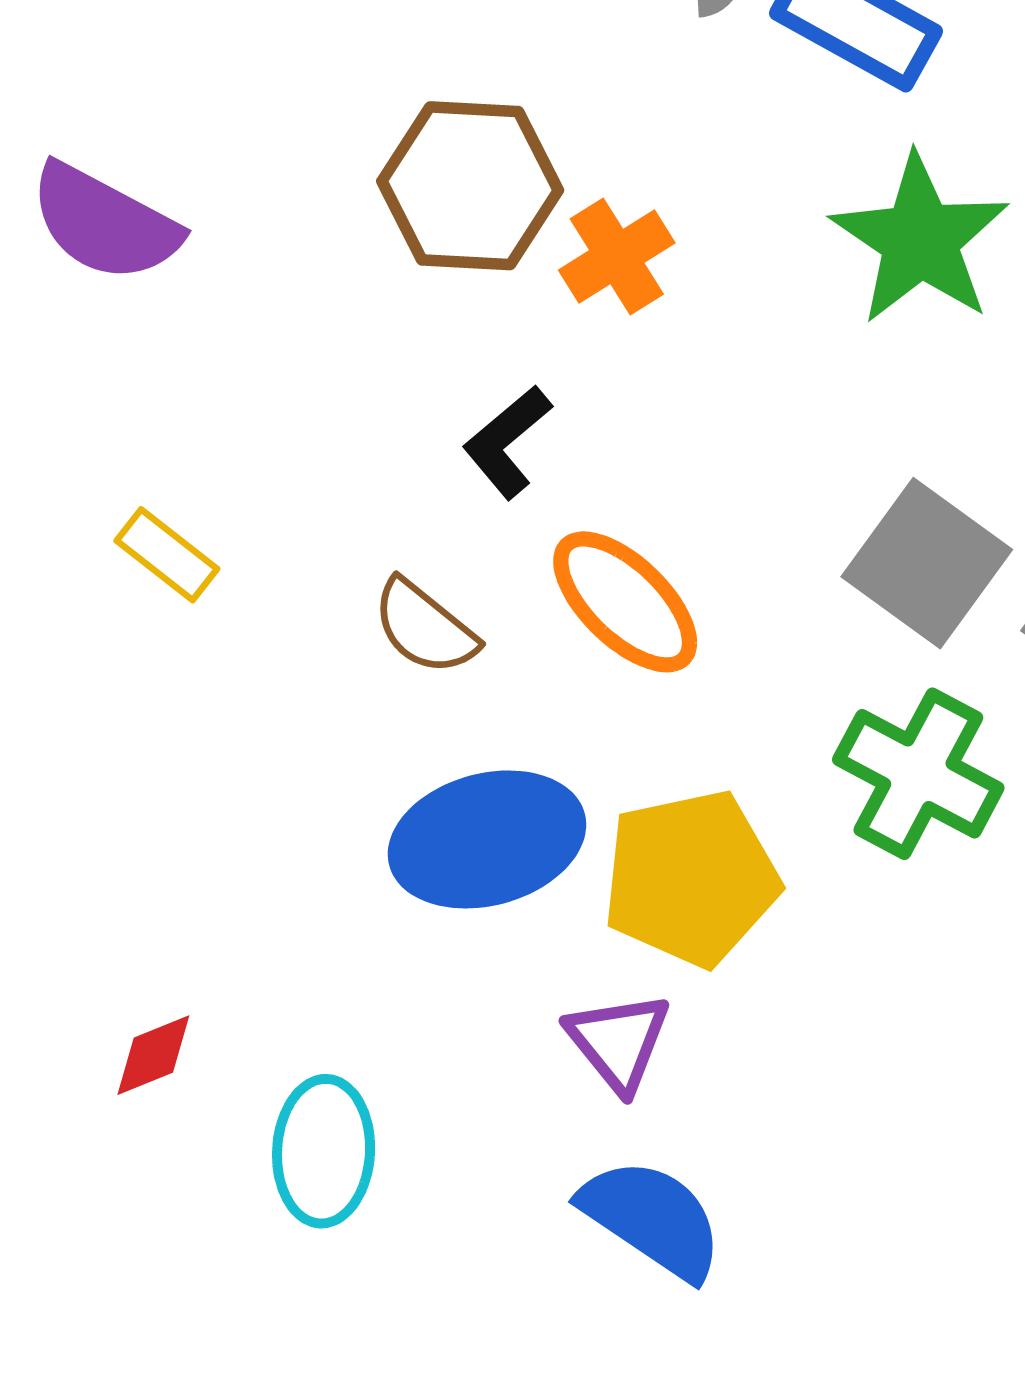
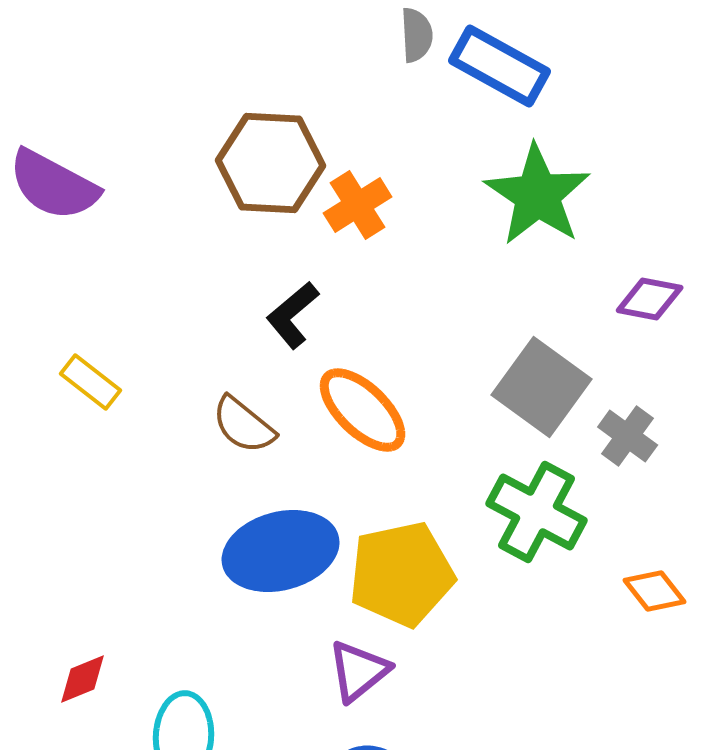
purple triangle: (618, 1042) -> (359, 671), turned 30

